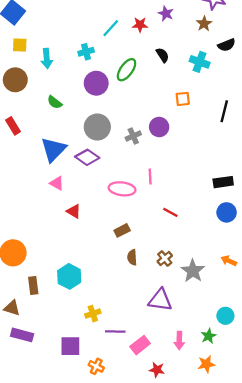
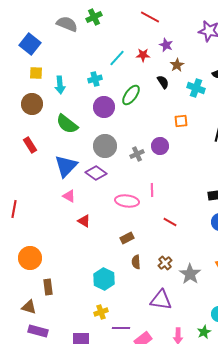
brown star: (204, 24) -> (177, 65), moved
green semicircle: (55, 102) -> (67, 124), size x1.6
cyan hexagon: (69, 276) -> (104, 279), moved

